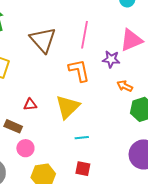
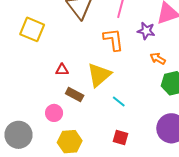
brown rectangle: (13, 126) -> (75, 94), moved
cyan line: (82, 138) -> (119, 101), moved, turned 40
red square: (83, 169) -> (121, 137), moved

